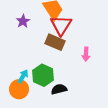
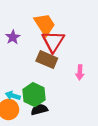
cyan arrow: (23, 76) -> (13, 96), turned -104
black semicircle: (59, 89) -> (39, 109), moved

